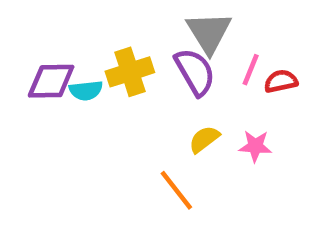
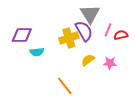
yellow cross: (130, 72) -> (69, 38), moved
cyan semicircle: (86, 90) -> (37, 52), moved
orange line: (176, 190) -> (65, 86), moved

